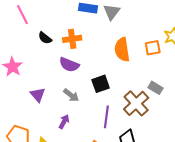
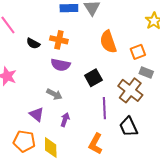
orange cross: (72, 39) -> (59, 40), turned 30
orange square: (153, 48) -> (138, 52), moved
purple triangle: (38, 95) -> (37, 114), moved
gray arrow: (71, 95) -> (54, 94), moved

